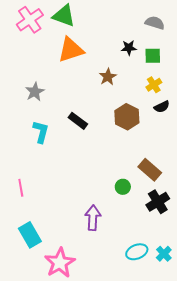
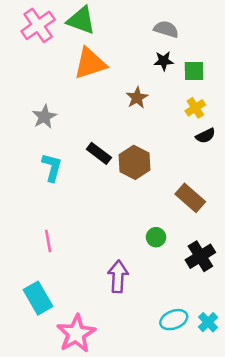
gray semicircle: (155, 23) -> (166, 29), moved
brown hexagon: (127, 117) -> (134, 162), moved
brown rectangle: (150, 170) -> (190, 198), moved
pink line: (21, 188) -> (48, 241), moved

